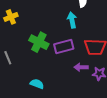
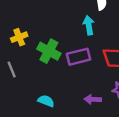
yellow cross: (11, 17) -> (19, 37), moved
purple arrow: (81, 67) -> (93, 99), moved

